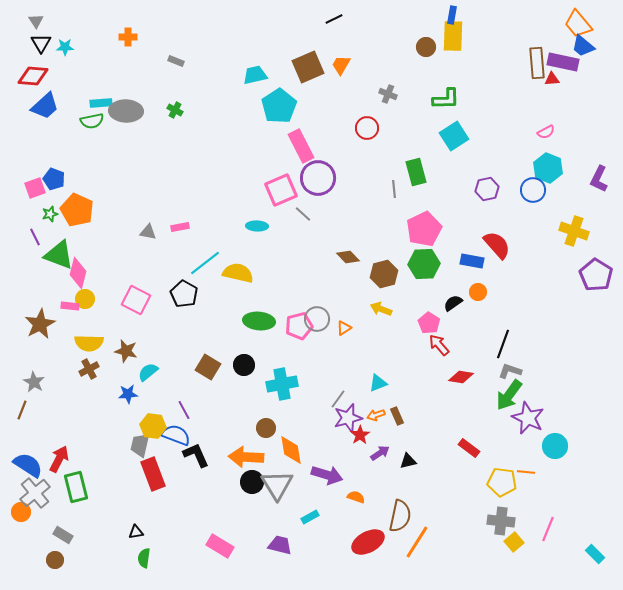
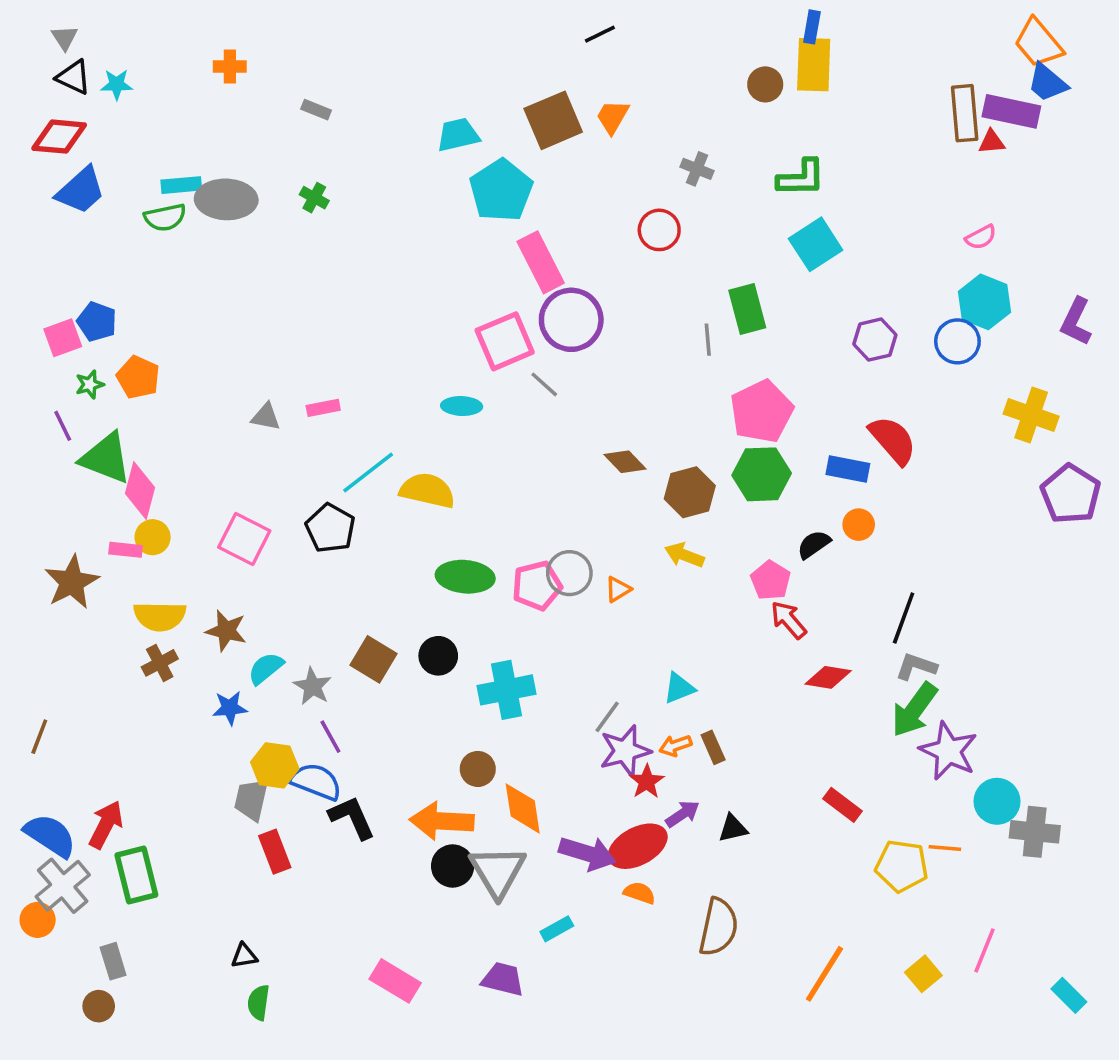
black triangle: (41, 43) -> (73, 77), turned -35
orange pentagon: (77, 210) -> (138, 377), size x0.7
gray star: (34, 382) -> (312, 686), moved
red rectangle: (153, 474) -> (275, 852), size x0.7
gray cross: (501, 521) -> (1035, 832), moved
gray rectangle: (63, 535) -> (113, 961), turned 42
red ellipse: (368, 542) -> (638, 846), moved
orange line: (417, 542) -> (825, 974), moved

